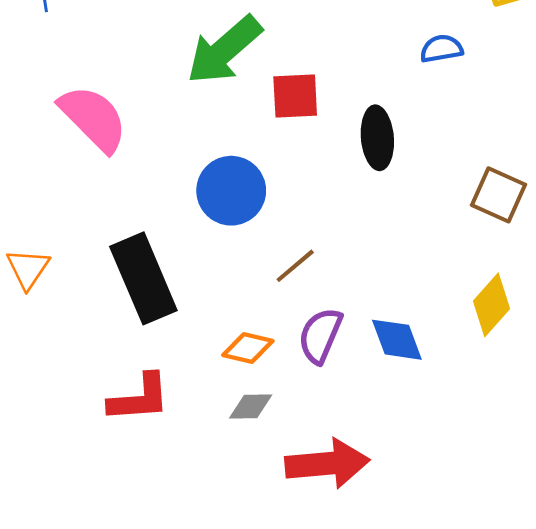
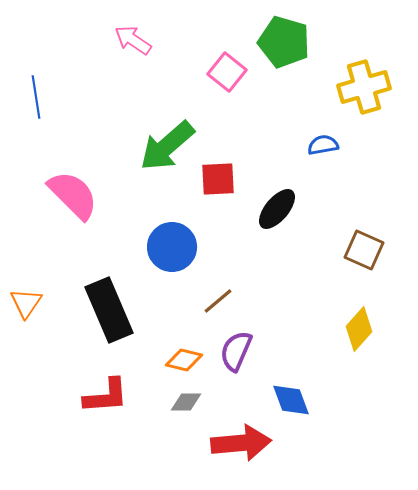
black ellipse: (377, 138) -> (277, 209), turned 45
blue diamond: (397, 340) -> (291, 400), moved

